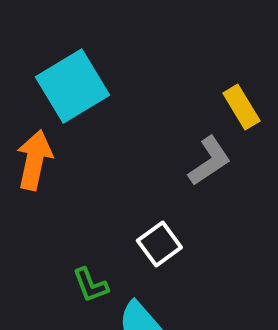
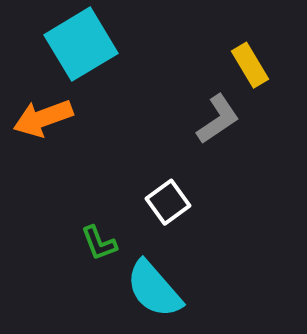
orange arrow: (34, 160) -> (43, 118), turned -122

